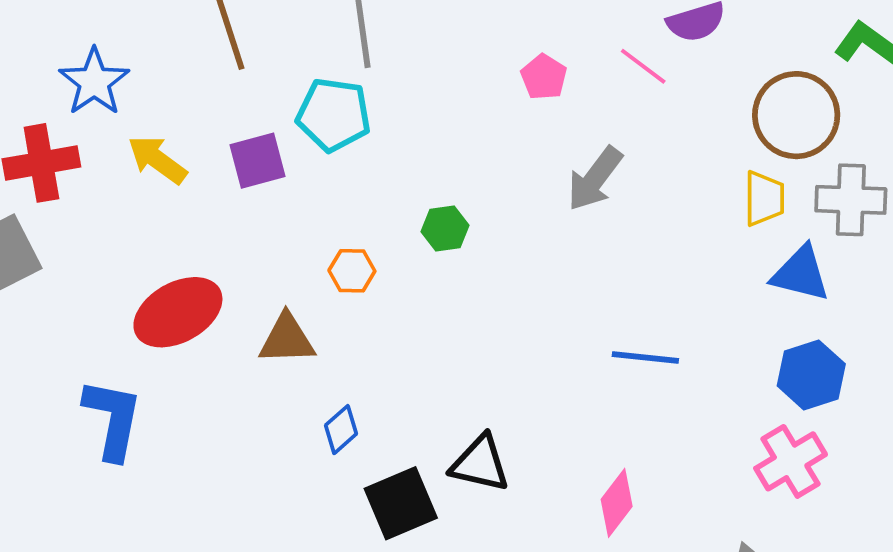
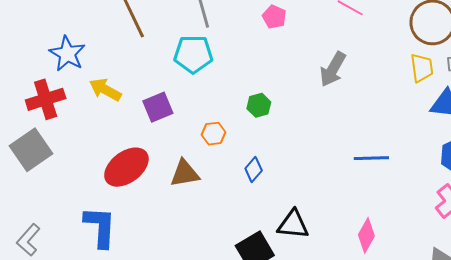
pink pentagon: (544, 77) -> (274, 17), moved
purple square: (257, 161) -> (158, 107), moved
blue diamond: (341, 430) -> (254, 170), moved

